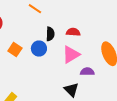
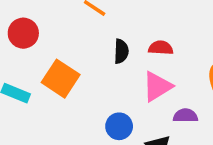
blue circle: (39, 49) -> (119, 126), moved
orange square: (15, 50) -> (61, 79), size x1.5

